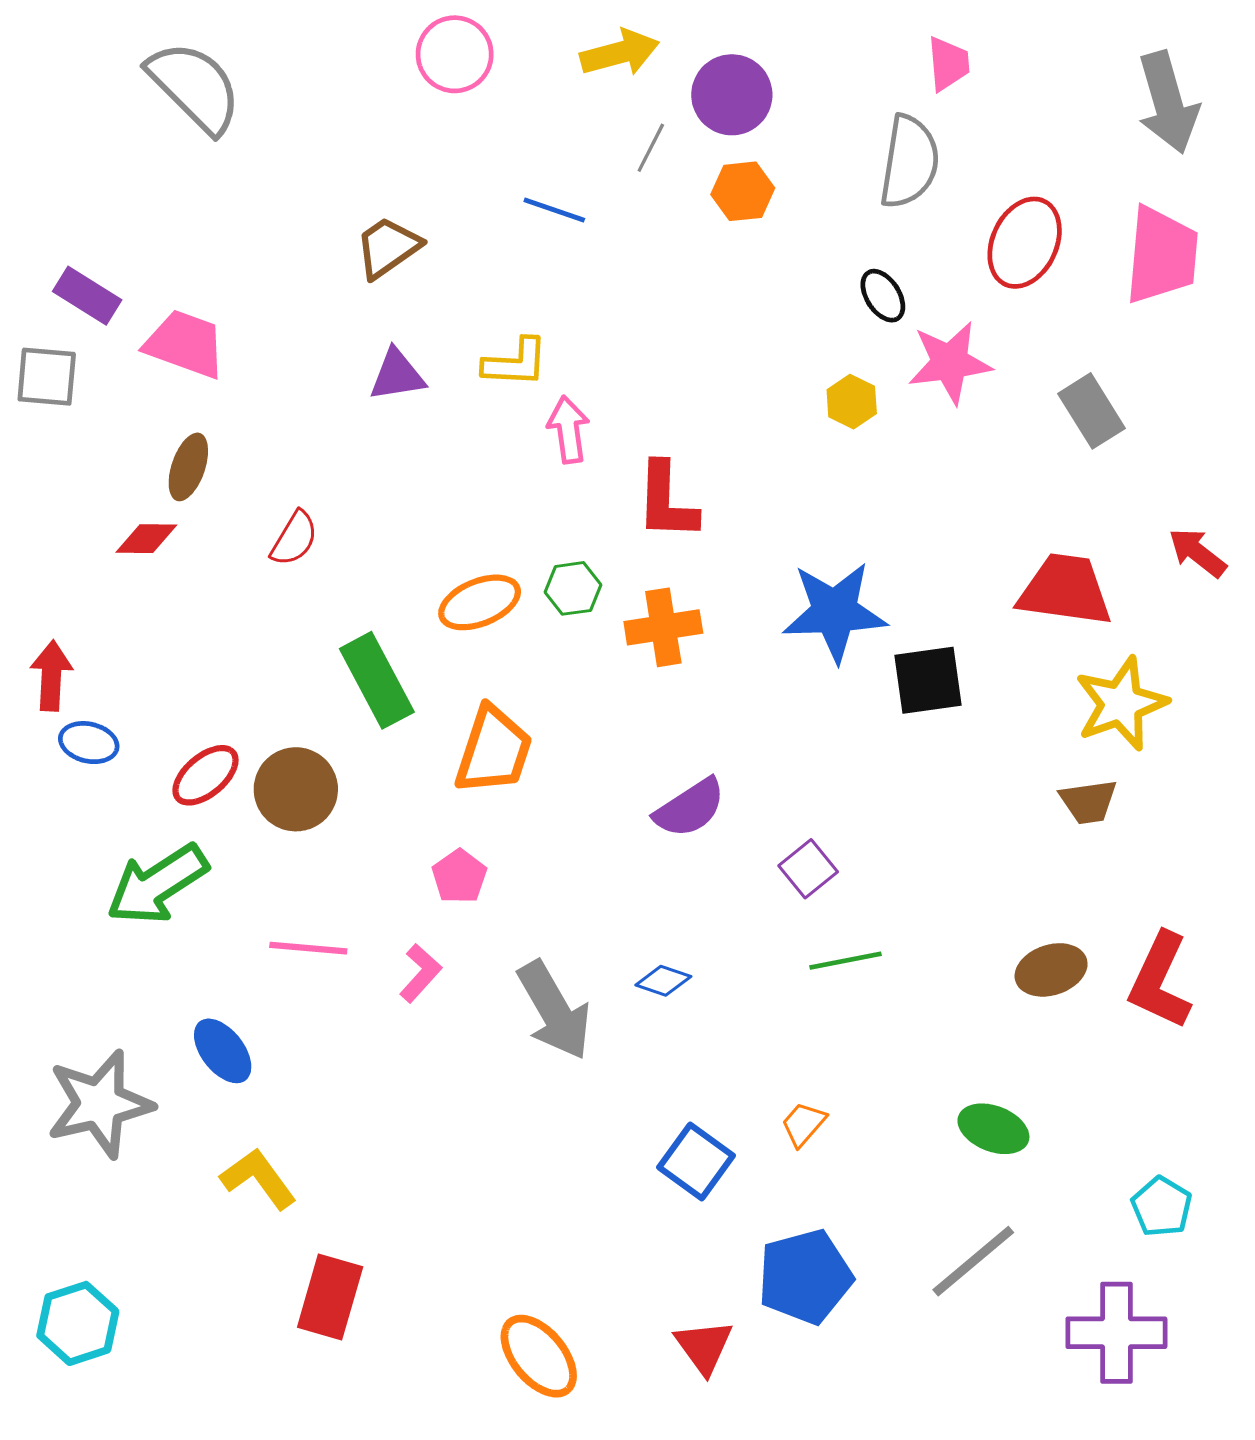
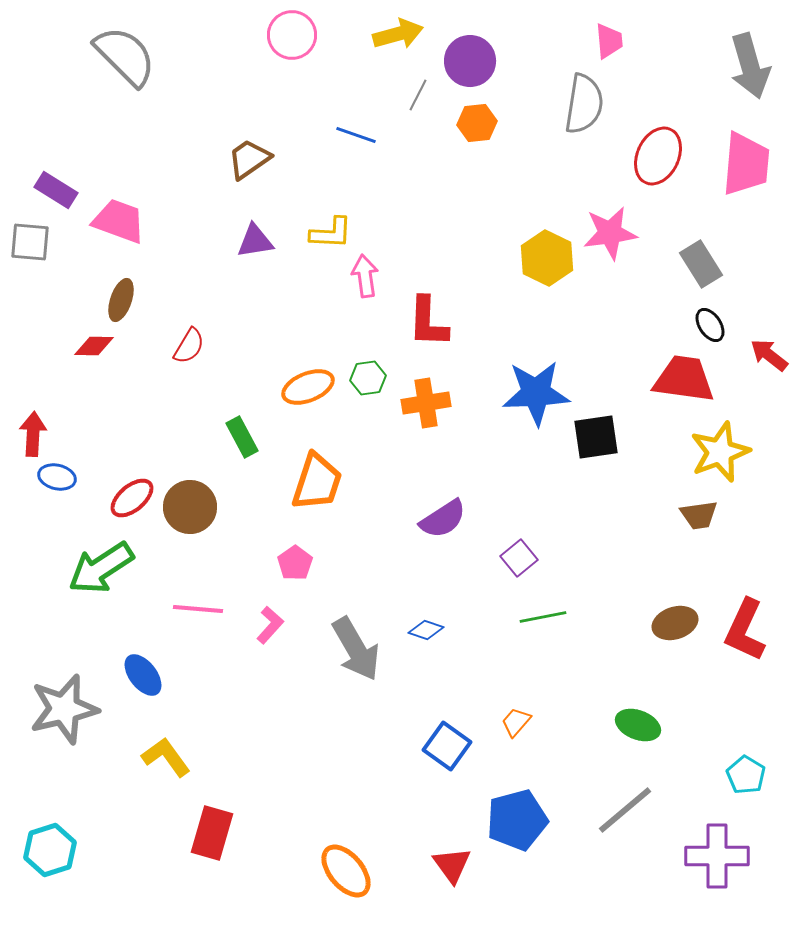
black ellipse: (883, 296) -> (710, 325), moved
yellow hexagon: (852, 402) -> (547, 258), size x1.6
green rectangle: (377, 680) -> (242, 437), size x0.7

